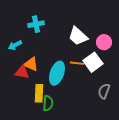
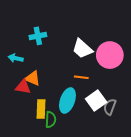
pink circle: (104, 42) -> (110, 55), size x1.6
cyan arrow: (15, 45) -> (16, 58), turned 40
white square: (93, 62) -> (96, 101), moved
cyan ellipse: (57, 73) -> (67, 101), moved

